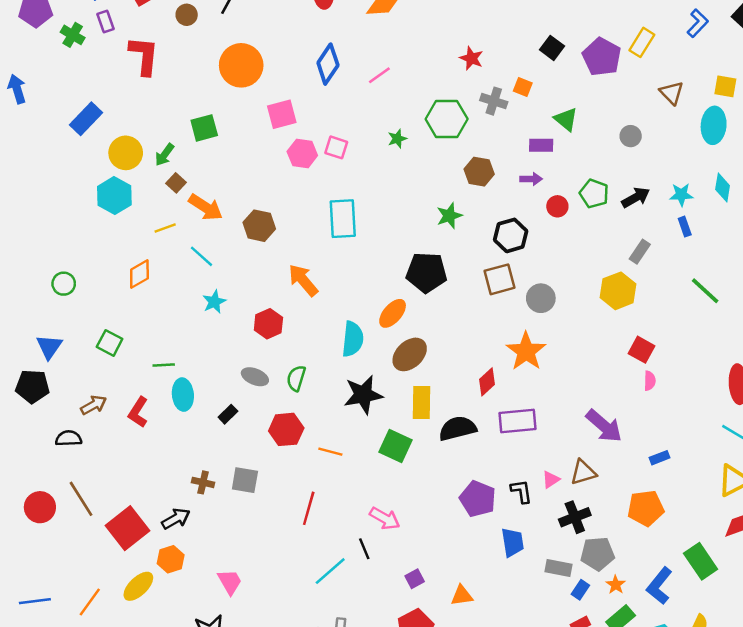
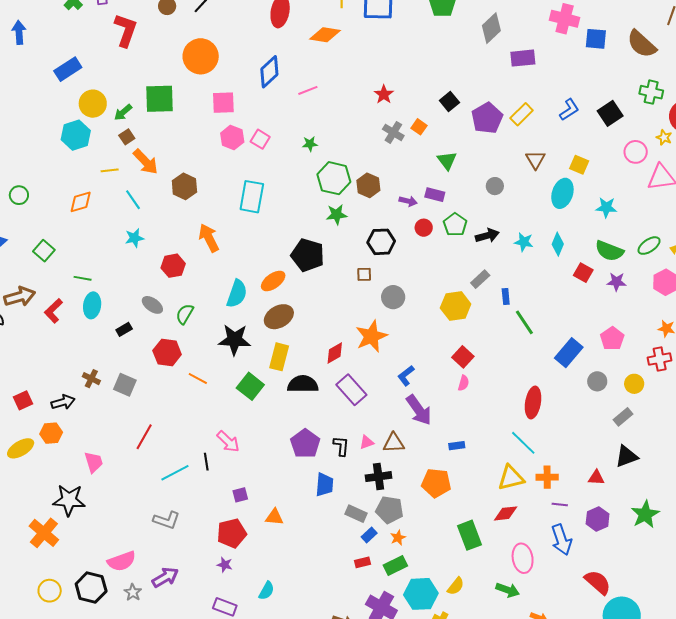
green hexagon: (447, 119) -> (334, 178), moved
green square: (204, 128) -> (159, 99), size x1.4
purple rectangle: (541, 145) -> (435, 195), moved
blue rectangle: (685, 227) -> (506, 297), moved
brown square: (500, 279) -> (364, 274), size x0.6
brown arrow: (94, 405) -> (20, 297), size x1.4
purple rectangle: (517, 421) -> (351, 390), turned 40
red line: (309, 508) -> (144, 437), moved
red square: (128, 528) -> (23, 400), size x0.6
blue L-shape: (659, 586) -> (406, 376), moved, size x0.7

